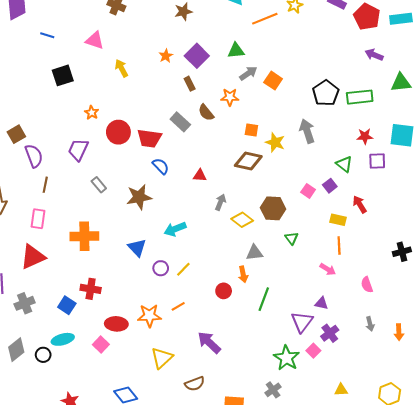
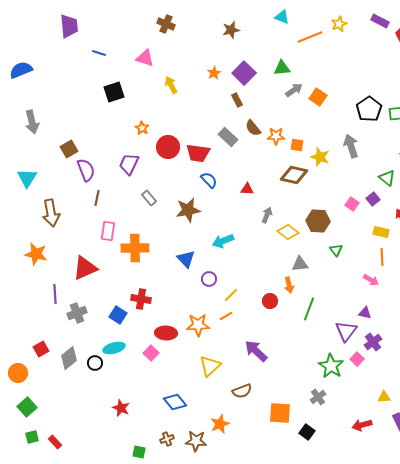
orange star: (230, 97) -> (276, 136), moved
pink rectangle: (38, 219) -> (108, 231), moved
yellow line: (183, 269) -> (231, 295), moved

